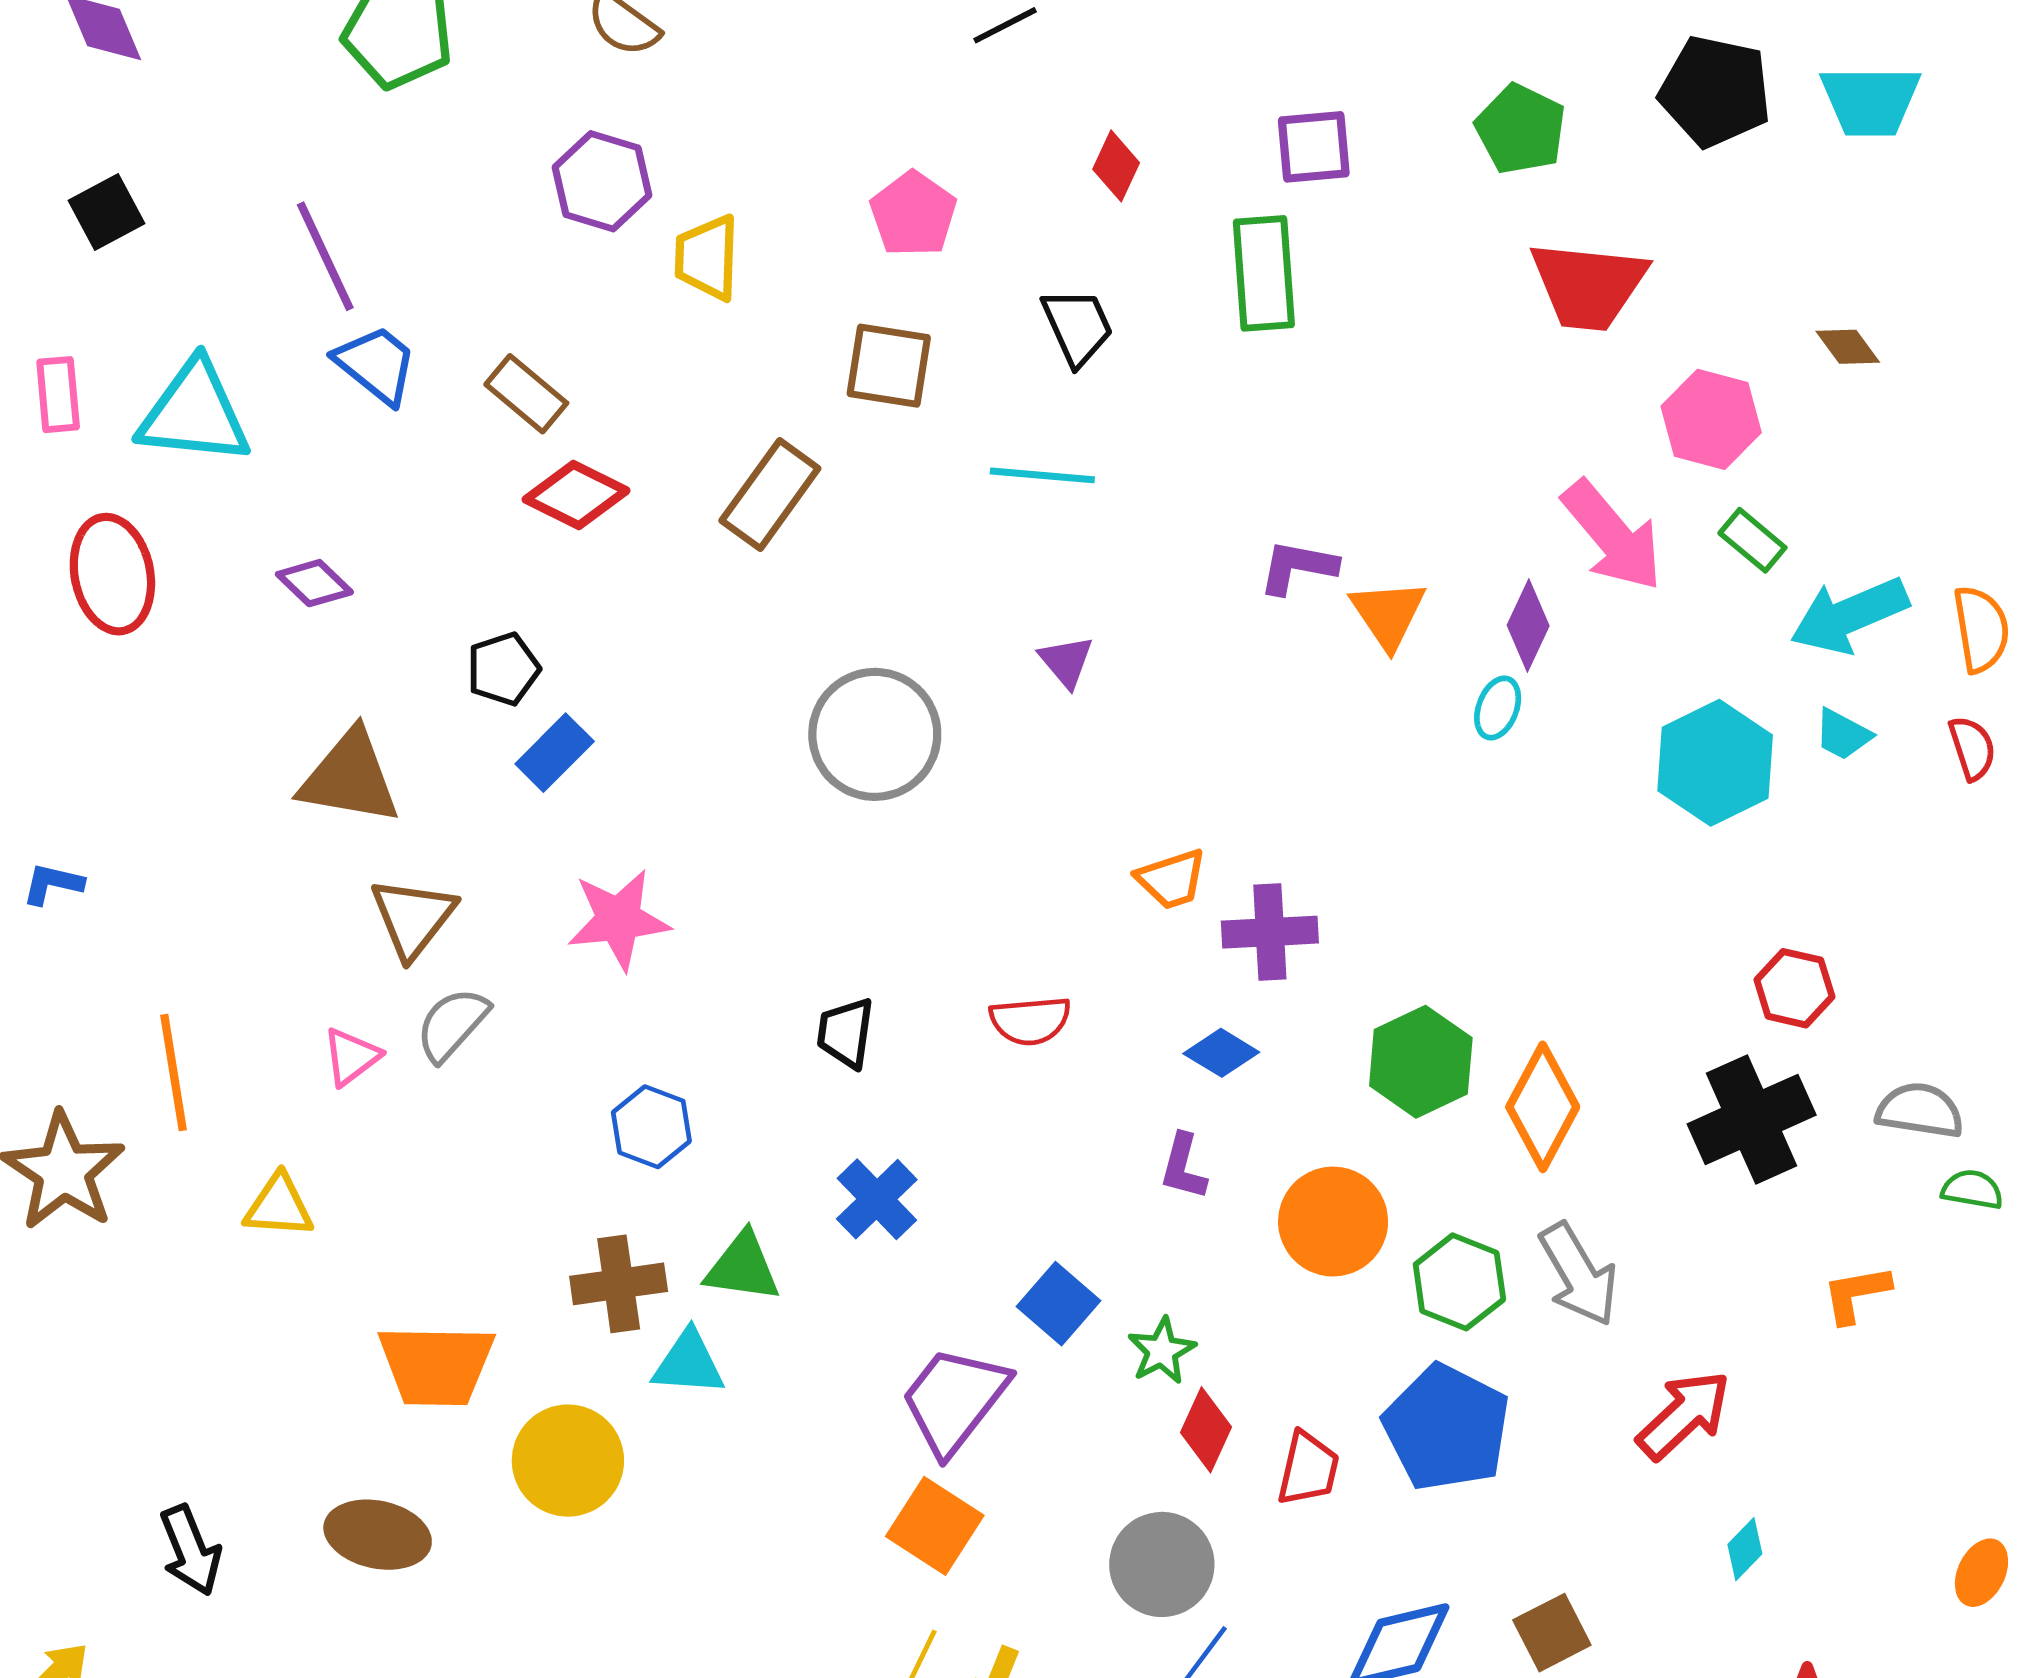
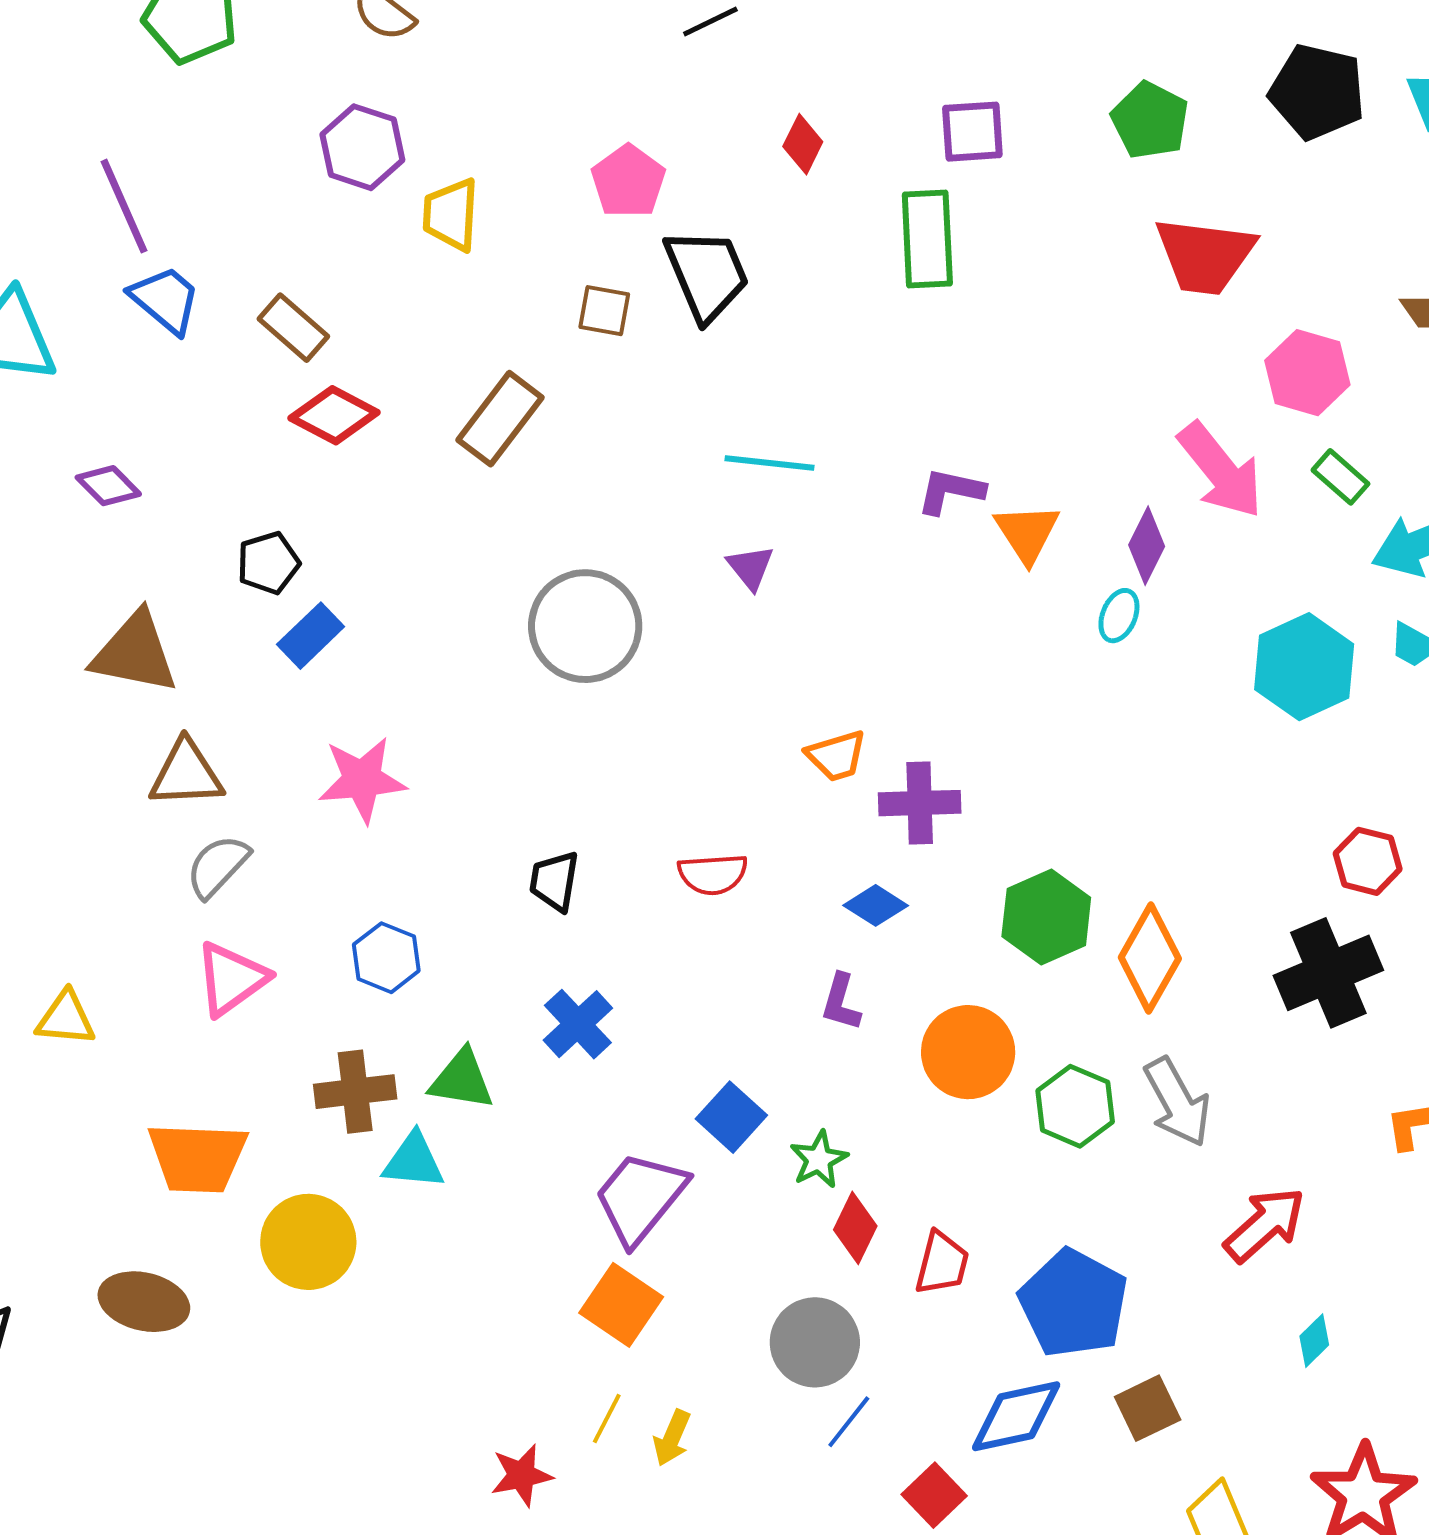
black trapezoid: (1077, 327) -> (707, 274), moved, size x1.4
brown square: (889, 366) -> (604, 311), size x0.7
cyan line: (1042, 475) -> (770, 463), moved
brown triangle: (413, 917) -> (186, 774), turned 48
pink triangle: (351, 1057) -> (231, 979), moved, size x1.5
blue pentagon: (1447, 1428) -> (1074, 1303), moved

